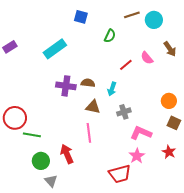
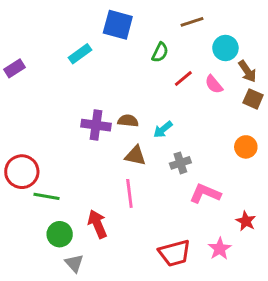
blue square: (81, 17) -> (118, 25), size x1.5
cyan circle: (154, 20) -> (225, 48), moved
cyan rectangle: (55, 49) -> (80, 54), moved, size x0.7
red line: (126, 65) -> (183, 79), moved
cyan arrow: (112, 89) -> (163, 129), turned 32
brown square: (174, 123) -> (253, 99), moved
pink star: (137, 156) -> (220, 249), moved

